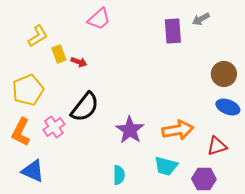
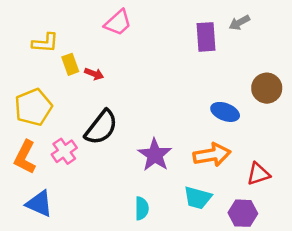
yellow L-shape: (38, 36) -> (45, 43), turned 35
blue ellipse: (228, 107) -> (225, 112), moved

